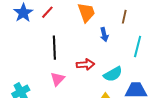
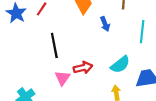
red arrow: (85, 65) -> (83, 68), moved

